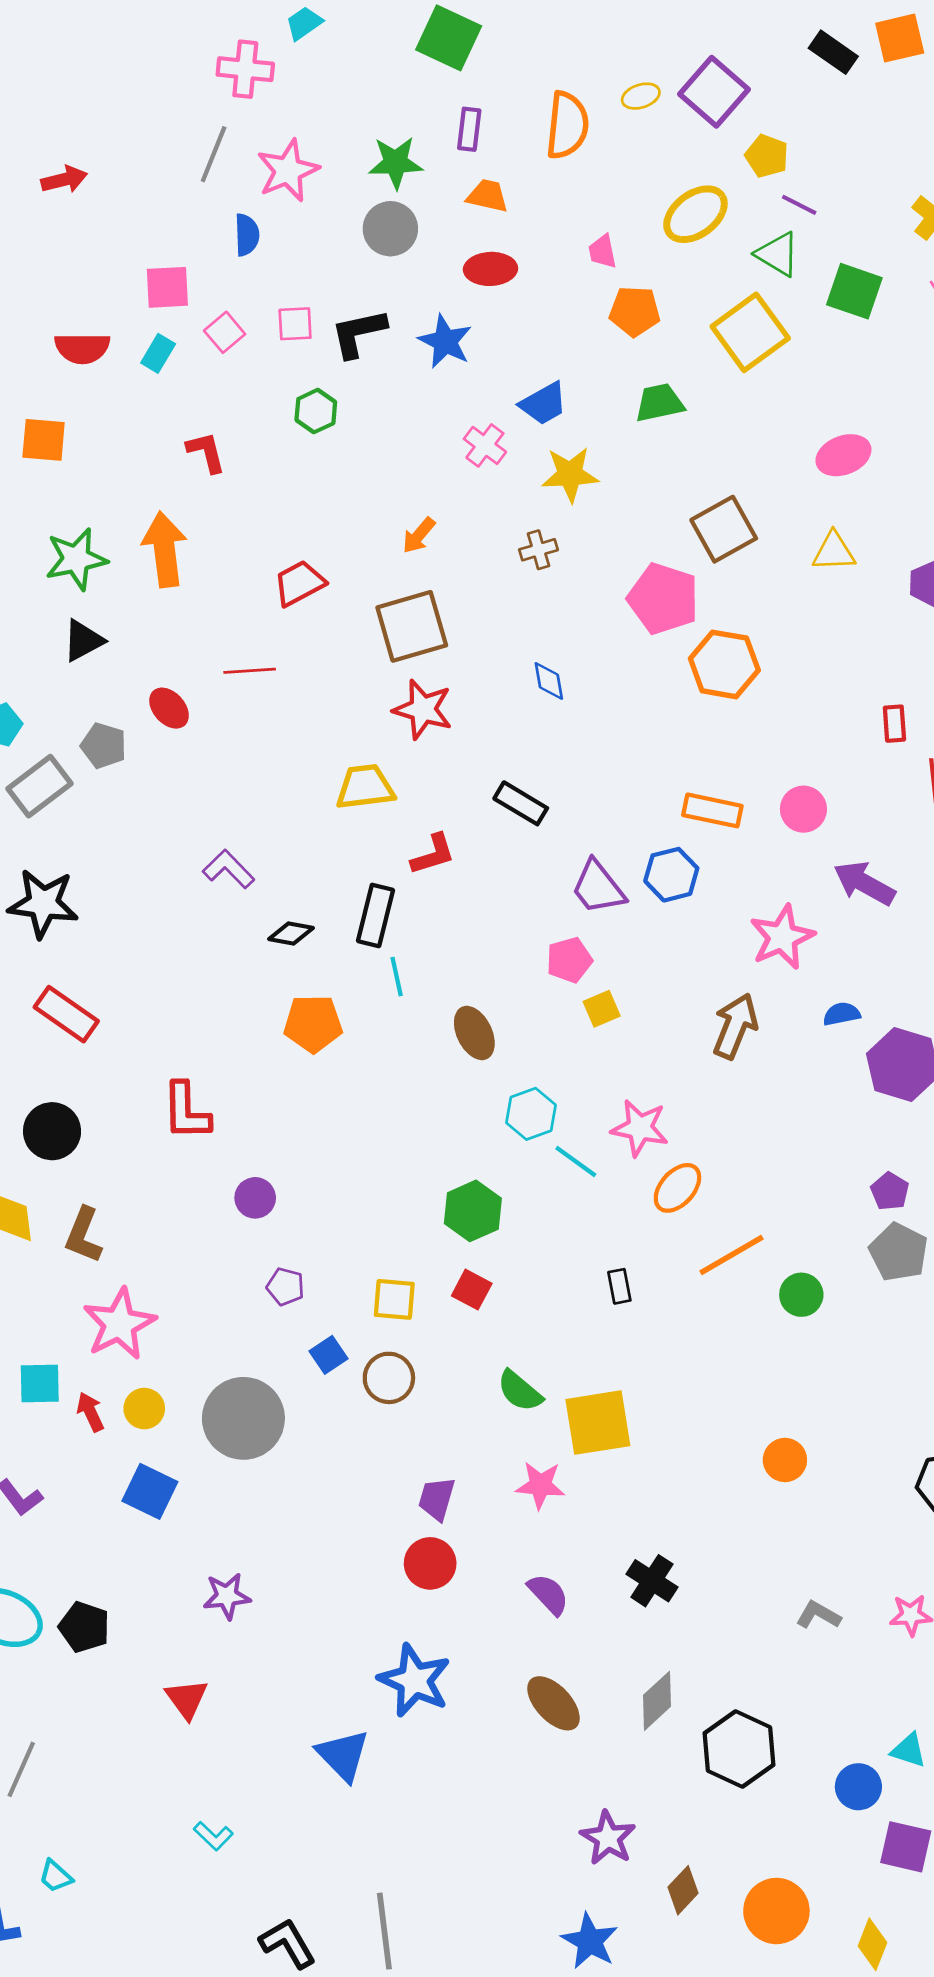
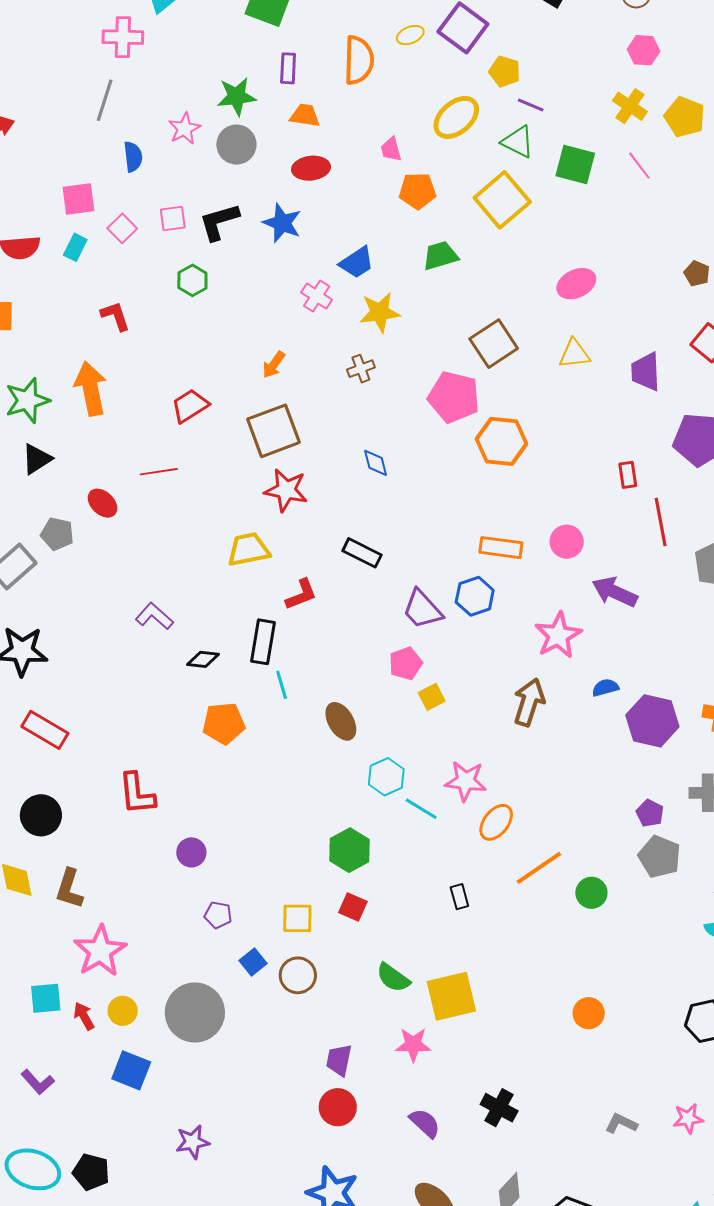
pink star: (288, 171) -> (184, 129), moved, size x0.7

